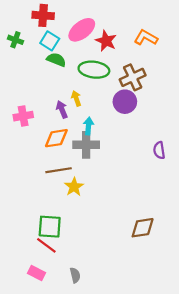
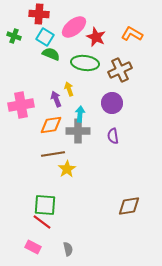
purple circle: (125, 102) -> (112, 103), moved
pink cross: (23, 116) -> (21, 105), size x1.4
purple semicircle: (159, 150) -> (113, 136), moved

